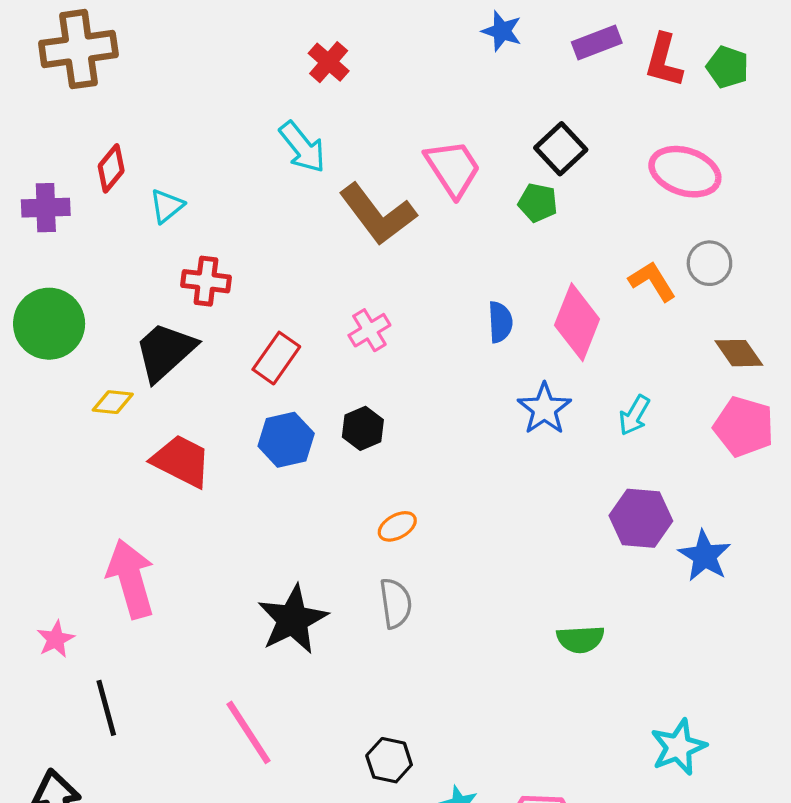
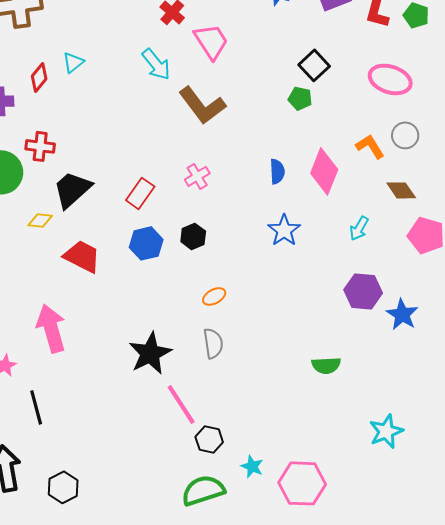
pink trapezoid: (453, 168) -> (211, 41), moved
cyan triangle: (167, 206) -> (73, 62), moved
red cross: (206, 281) -> (40, 146), moved
brown diamond: (739, 353) -> (401, 190), moved
blue star: (544, 409) -> (284, 230), moved
pink line: (248, 732) -> (181, 404), moved

